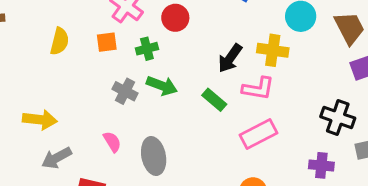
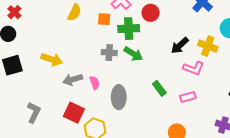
green cross: (147, 49) -> (129, 29), size x1.5
gray cross: (125, 91) -> (109, 53), turned -35
green rectangle: (214, 100) -> (159, 88), moved
pink rectangle: (259, 134) -> (188, 97), size x0.7
gray arrow: (57, 158) -> (73, 80), moved

